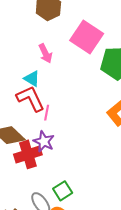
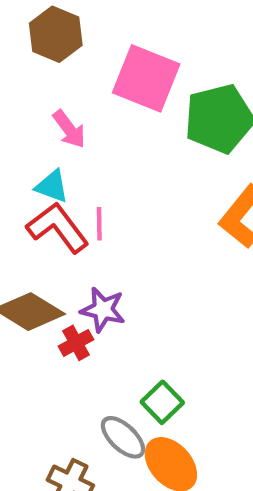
pink line: (47, 113) -> (99, 224), moved
red cross: (28, 154) -> (76, 343), size x0.6

